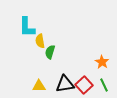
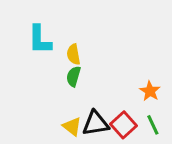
yellow semicircle: (40, 41) -> (74, 54), moved
yellow triangle: (39, 86) -> (72, 126), moved, turned 40

